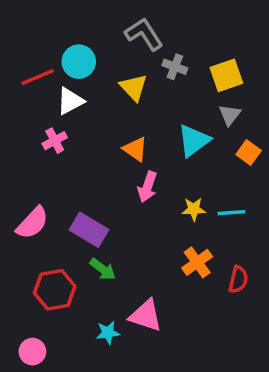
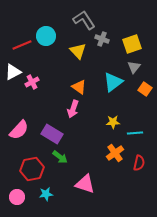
white triangle: (70, 101) -> (13, 72), moved
pink arrow: (147, 187) -> (73, 109), moved
cyan line: (231, 213) -> (135, 133), moved
cyan star: (108, 333) -> (46, 194), moved
pink circle: (32, 352) -> (17, 197), moved

